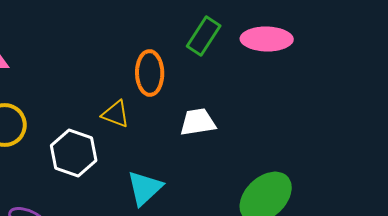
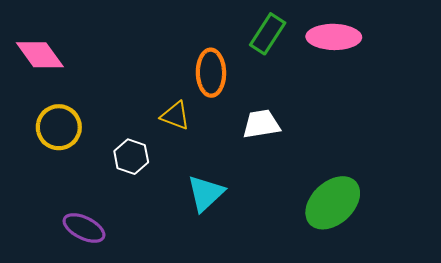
white hexagon: (74, 153) -> (131, 157), size x0.7

